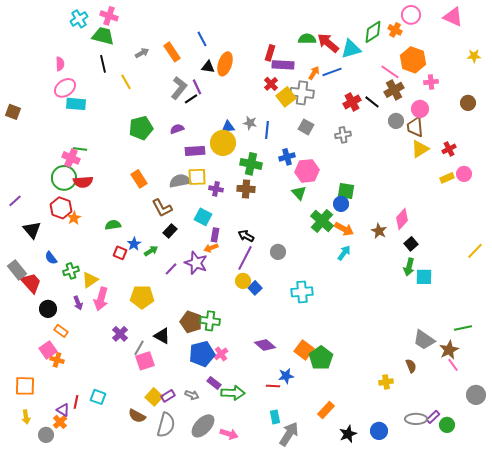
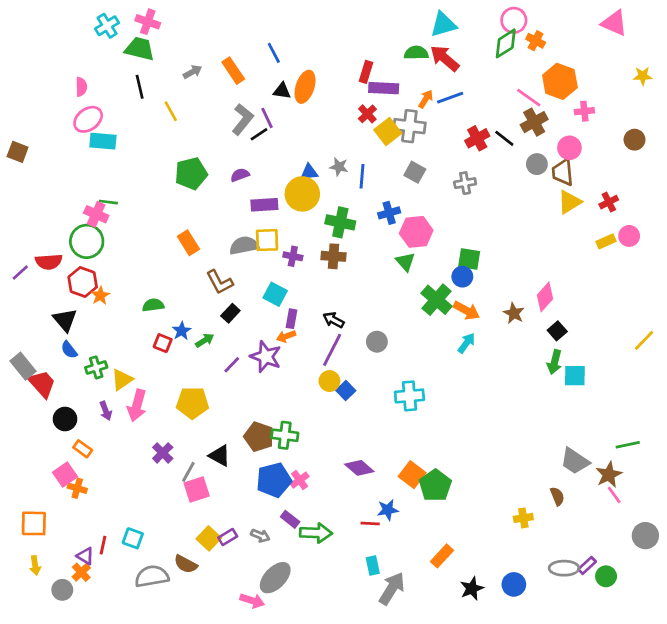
pink circle: (411, 15) -> (514, 20), moved
cyan triangle: (351, 49) -> (443, 24), moved
red semicircle: (83, 182) -> (49, 262), moved
black triangle: (32, 230) -> (65, 320), moved
gray semicircle: (166, 425) -> (152, 576), moved, turned -115
pink arrow: (229, 434) -> (252, 601), moved

